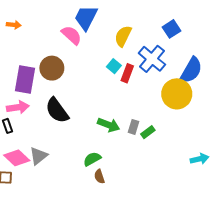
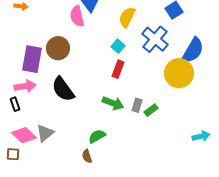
pink semicircle: (71, 35) -> (77, 16), turned -145
red rectangle: (127, 73) -> (118, 69), moved
brown semicircle: (99, 176) -> (87, 156), moved

